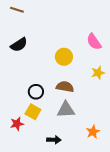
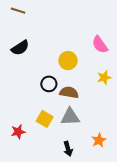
black circle: (36, 92) -> (49, 84), moved
yellow square: (33, 112) -> (45, 119), moved
black arrow: (54, 140) -> (68, 149), moved, turned 72

